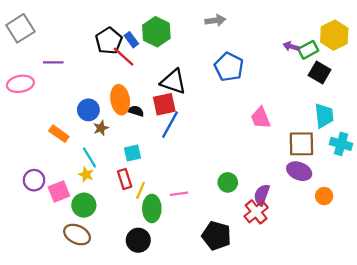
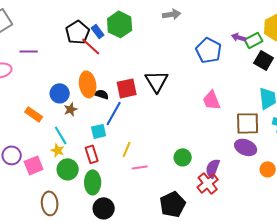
blue pentagon: (229, 67) -> (209, 50), moved
black triangle: (173, 82) -> (157, 81), moved, turned 40
blue line: (170, 125) -> (114, 113), moved
yellow line: (141, 190) -> (127, 149), moved
green circle: (84, 205) -> (68, 169), moved
green ellipse: (152, 208) -> (93, 182), moved
brown ellipse: (77, 235) -> (50, 203), turned 60
black pentagon: (216, 236) -> (173, 204), turned 30

